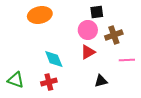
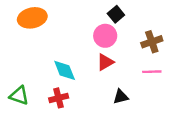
black square: (97, 12) -> (116, 14), turned -32
orange ellipse: (40, 15) -> (32, 18), moved
brown cross: (114, 35) -> (152, 42), moved

